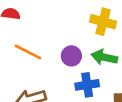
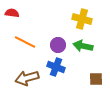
blue cross: (87, 85) -> (56, 67), moved, turned 30

